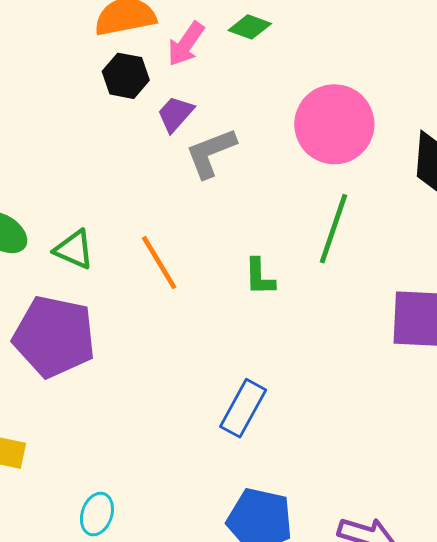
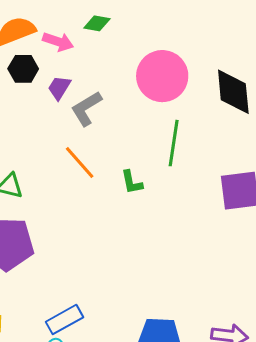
pink arrow: (186, 44) -> (58, 42), turned -96
orange line: (159, 263) -> (80, 163), moved
blue rectangle: (243, 408) -> (64, 320), moved, turned 42

